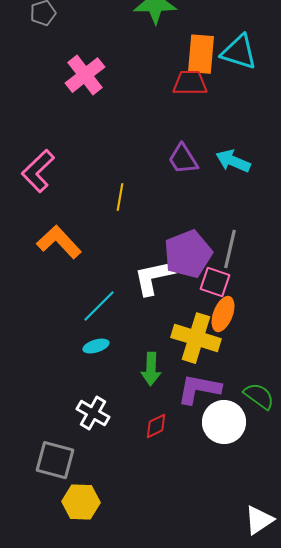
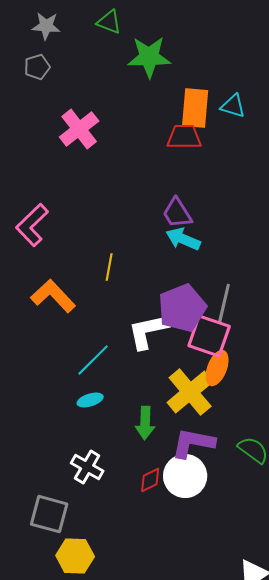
cyan triangle: (239, 52) -> (233, 106), size x0.7
cyan arrow: (233, 161) -> (183, 239), moved
yellow line: (120, 197) -> (109, 267), moved
pink square: (215, 282) -> (209, 336), size x1.4
yellow cross: (196, 338) -> (190, 392), turned 33
white circle: (224, 422) -> (185, 476), moved

